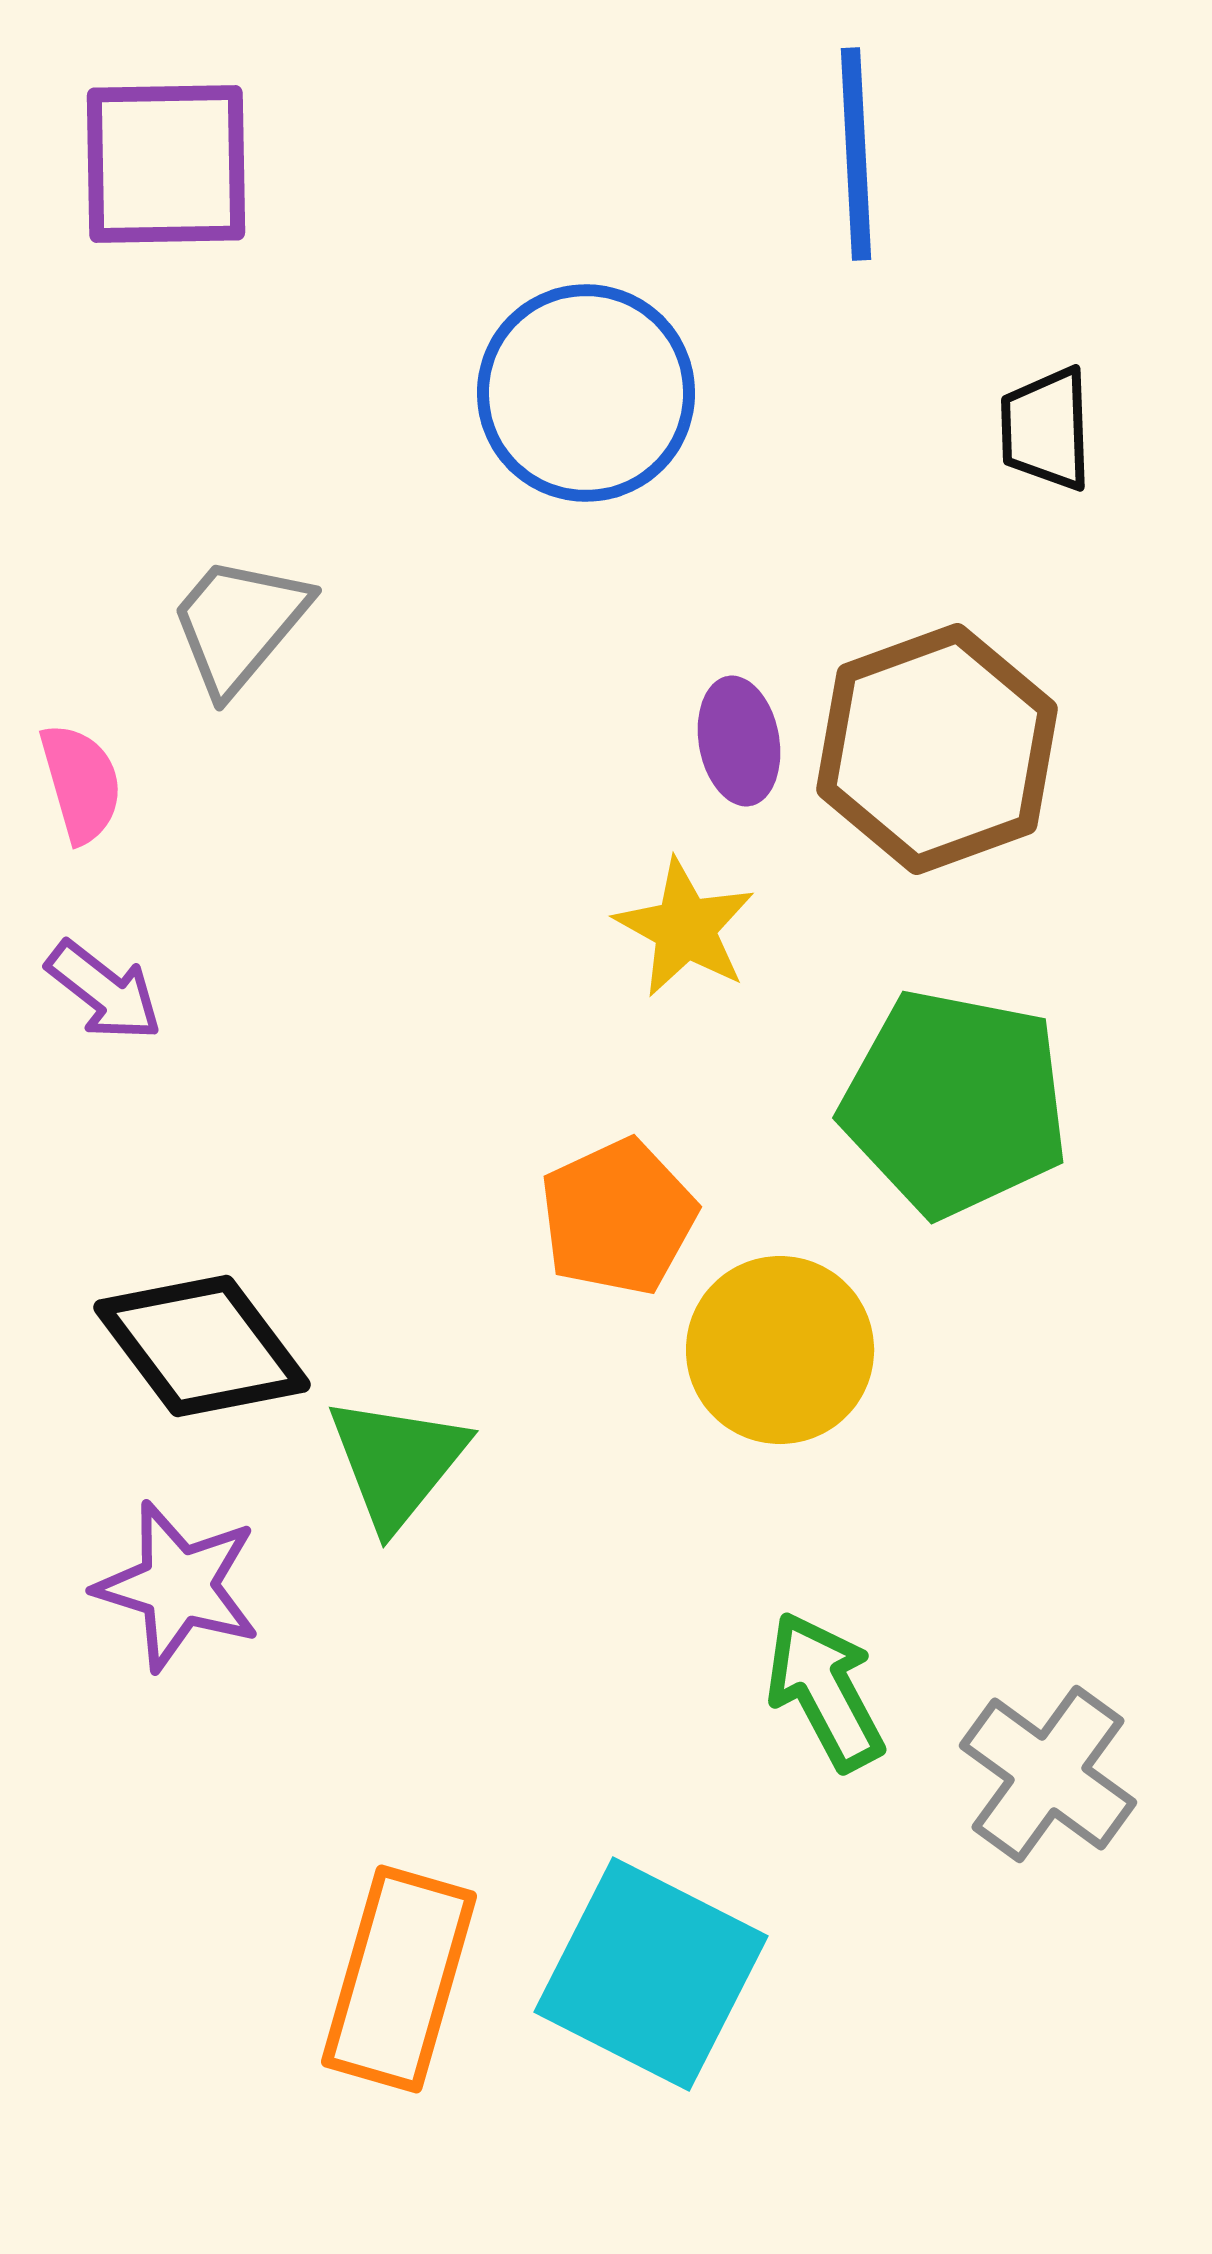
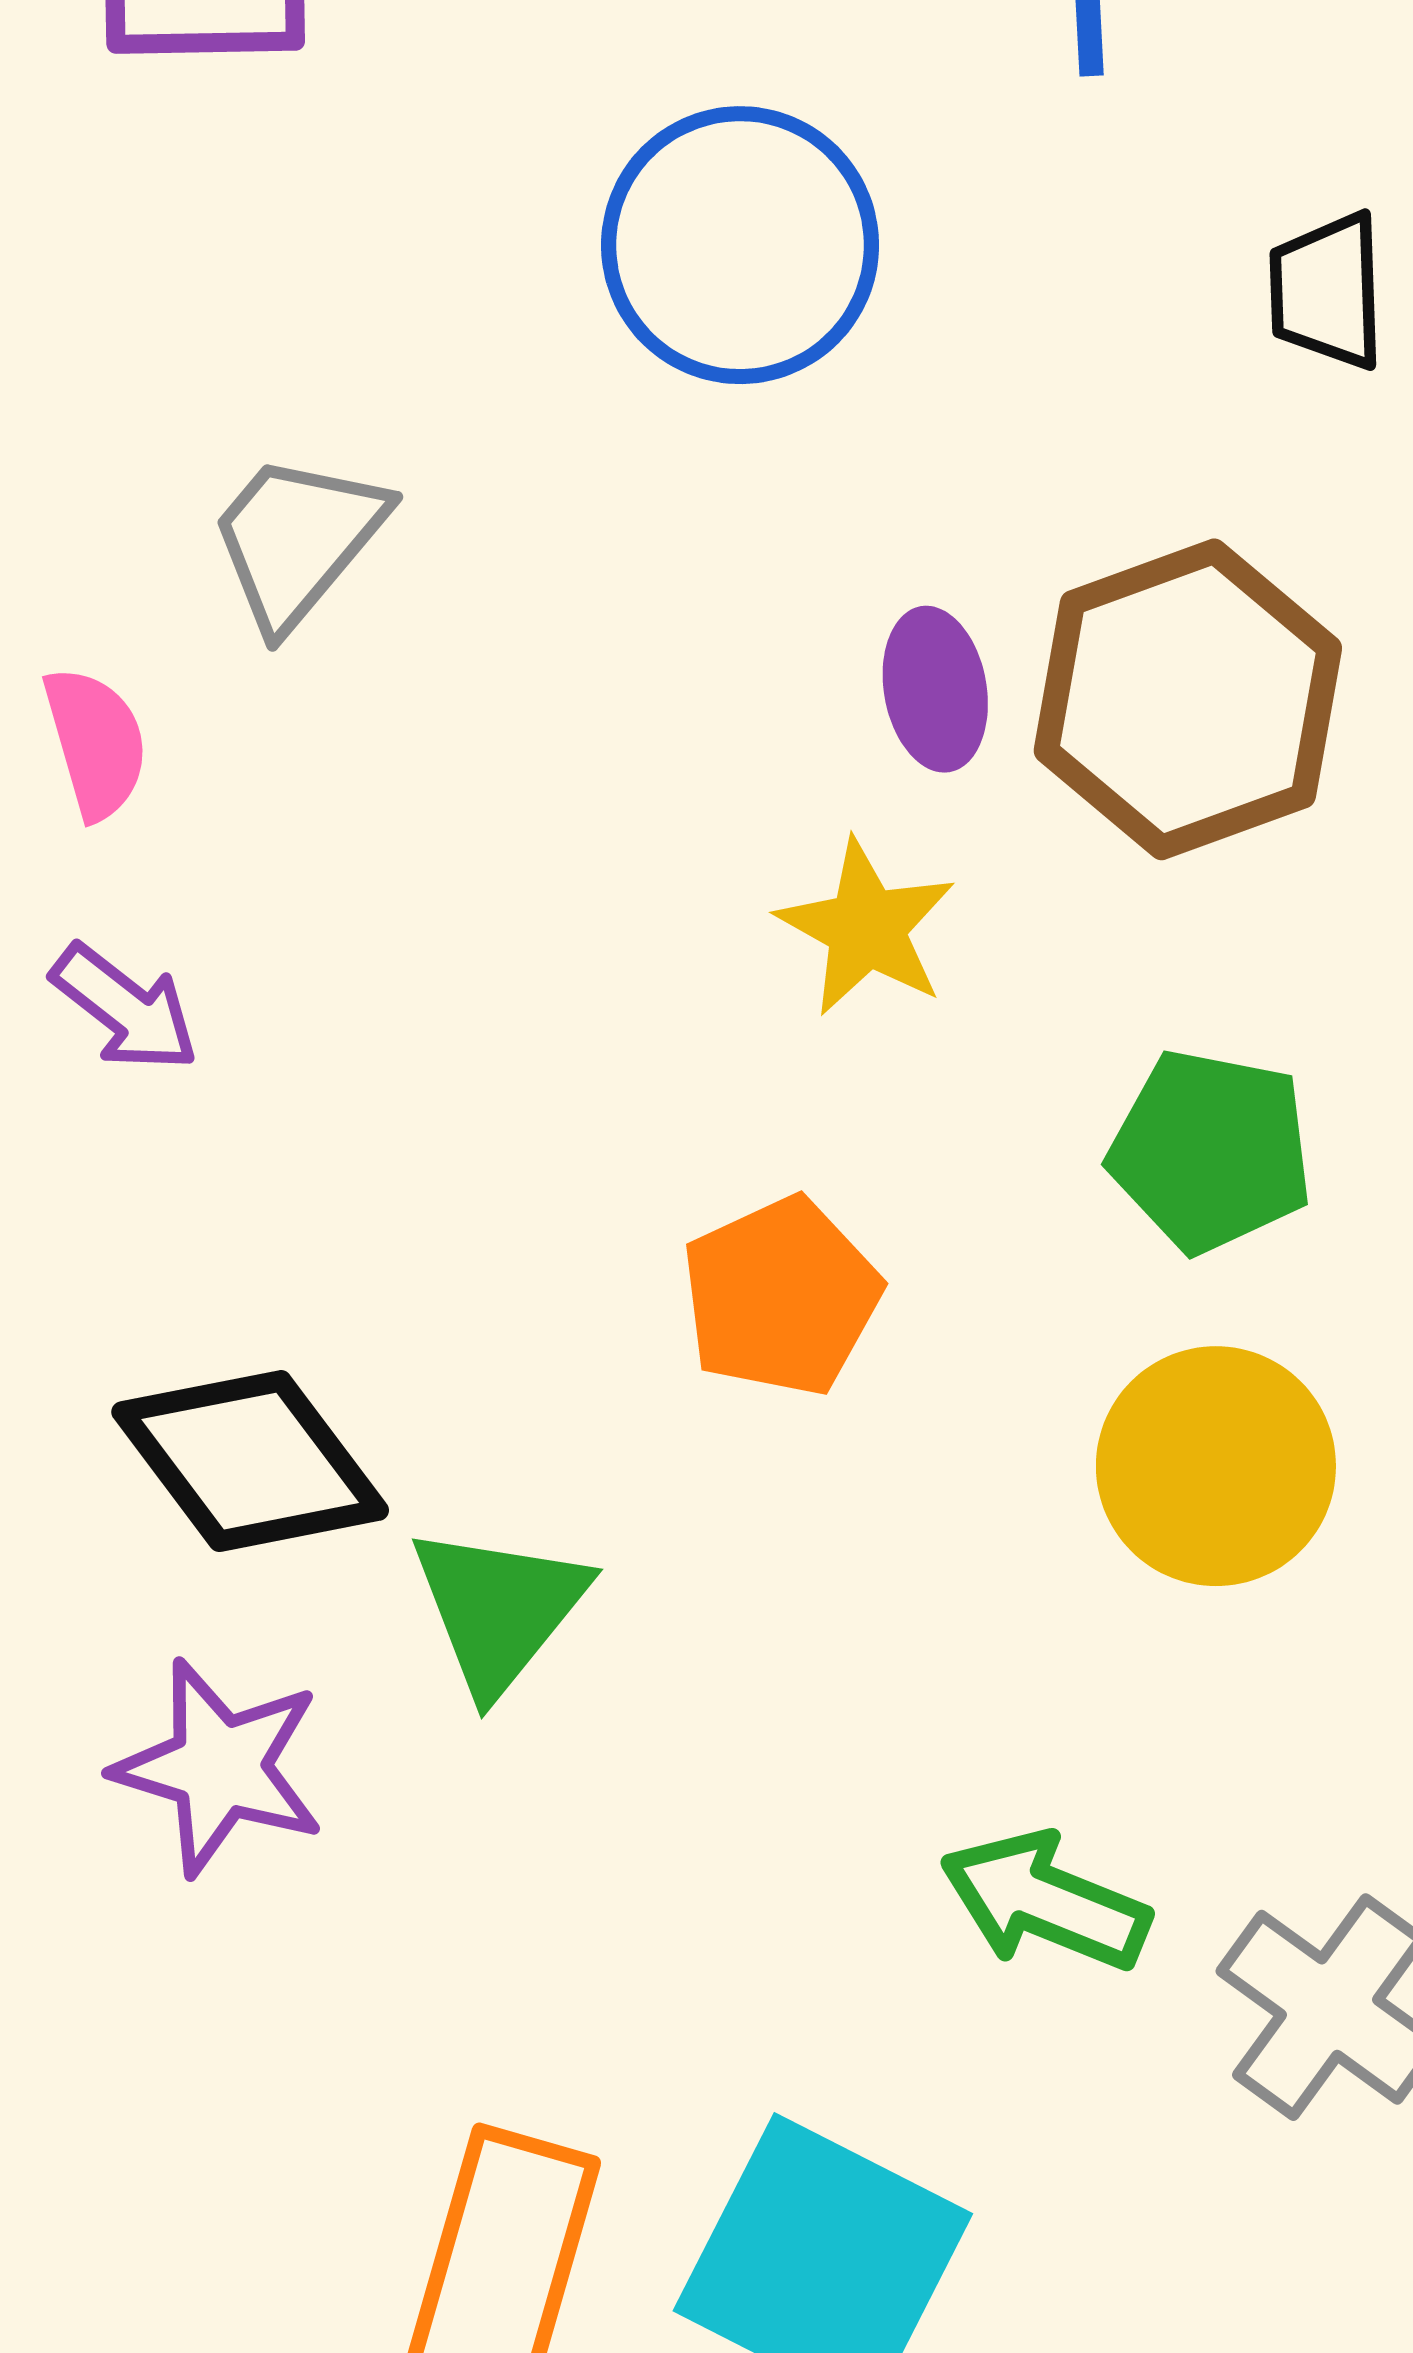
green pentagon: (955, 1103) -> (1211, 1151), size x0.7
yellow circle: (780, 1350) -> (1216, 1466), moved
green arrow: (825, 1691) -> (1045, 1901), turned -40

